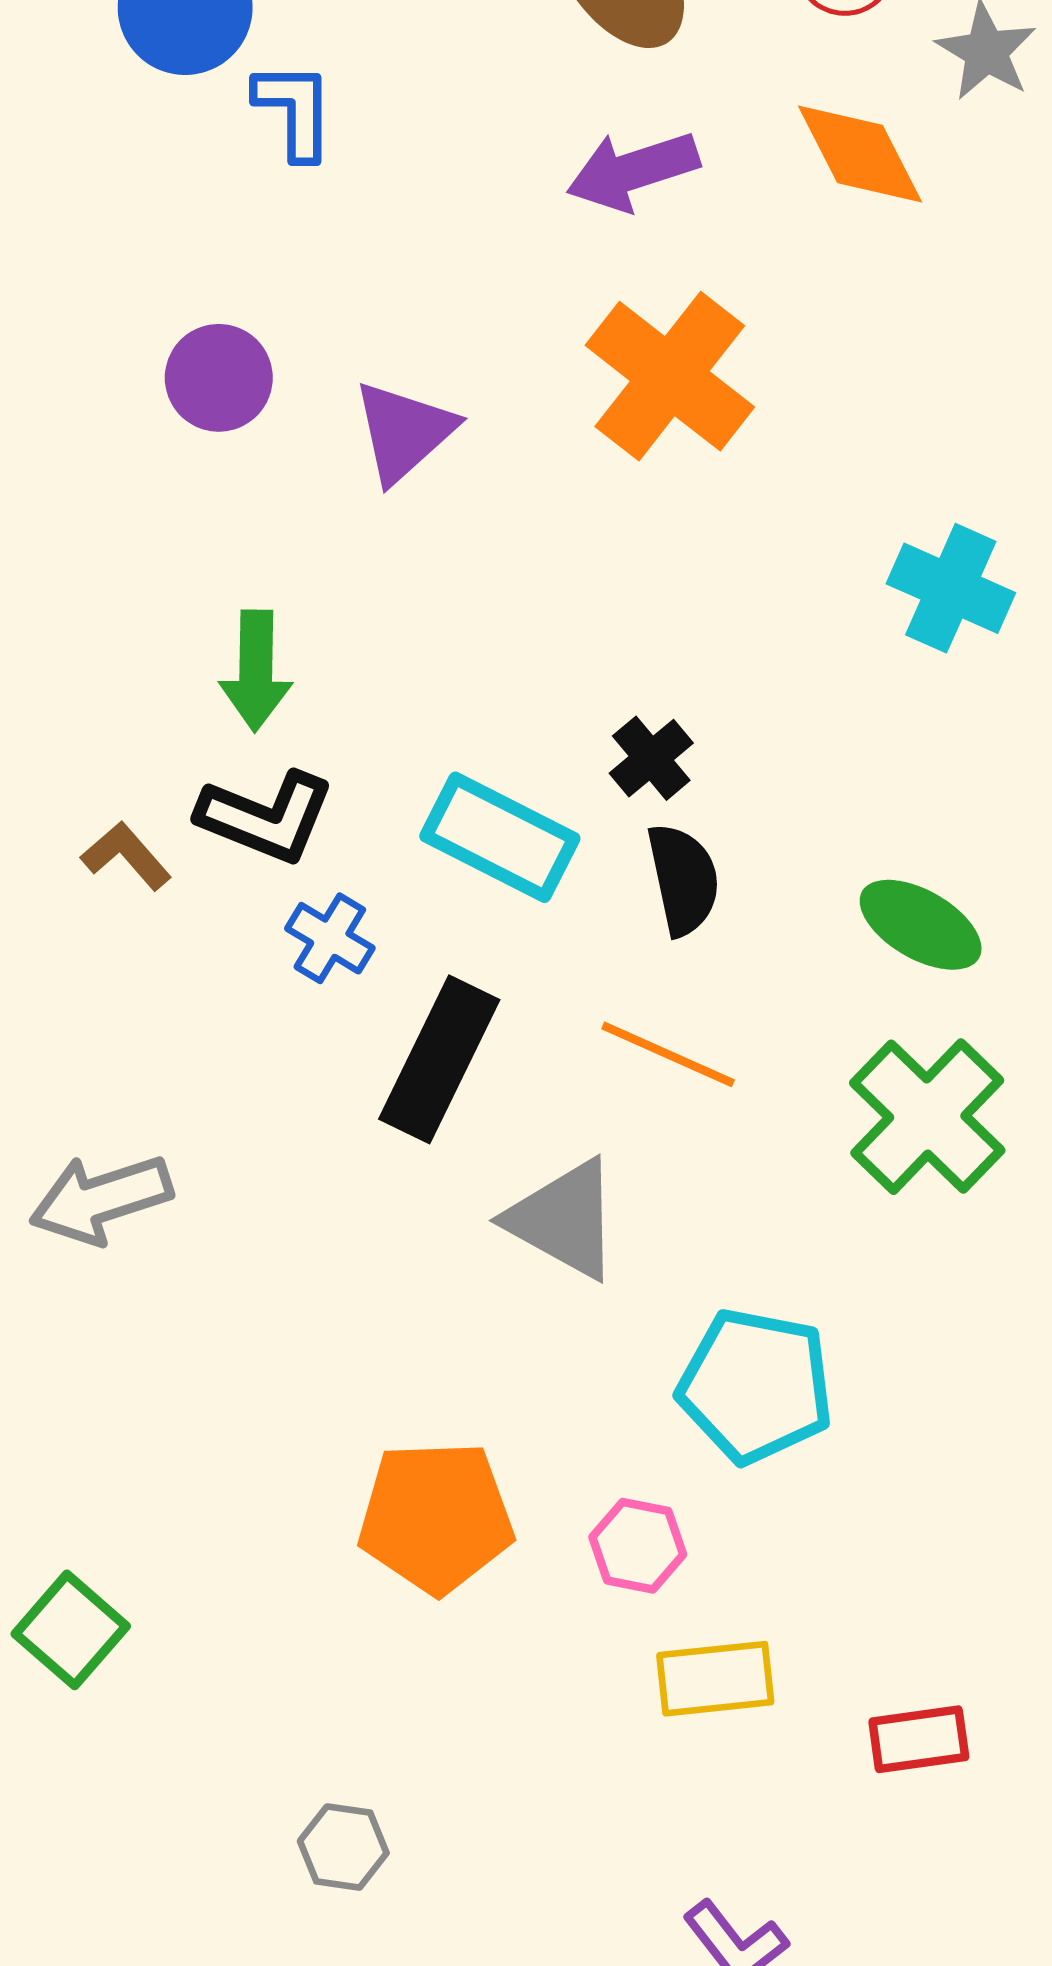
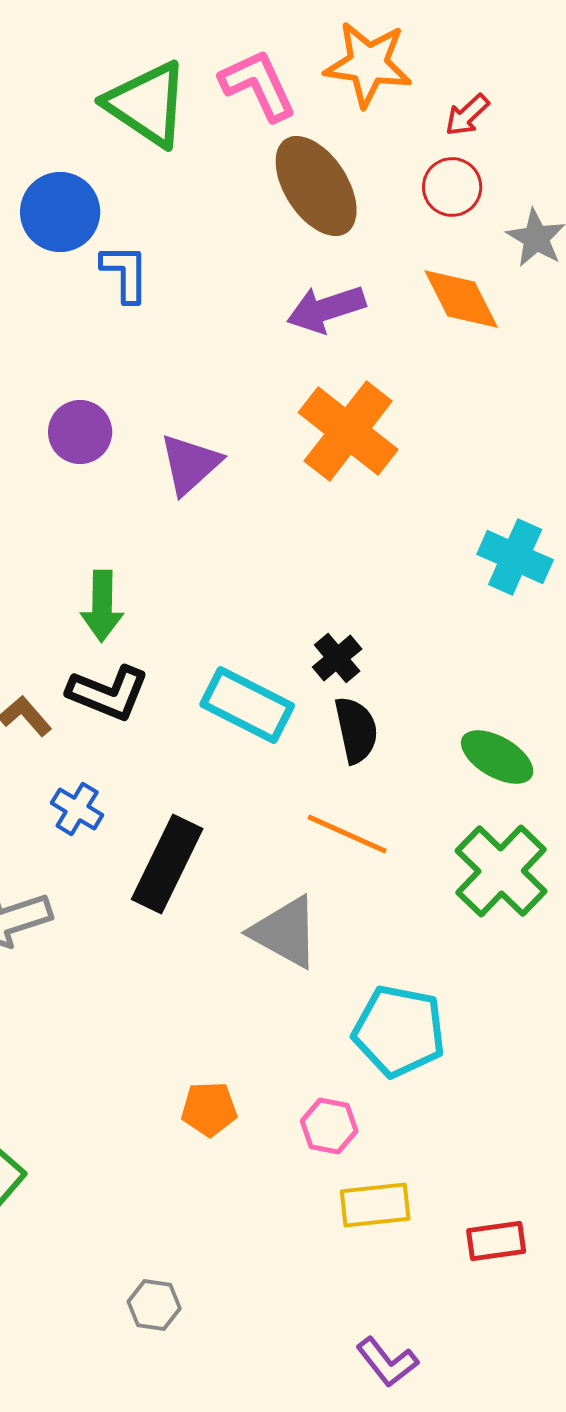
blue cross: (330, 938) -> (77, 809), moved
black rectangle: (439, 1059) -> (167, 864), moved
orange pentagon: (436, 1517) -> (209, 1109), size x0.6

